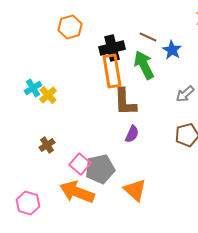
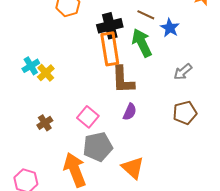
pink square: (80, 164) -> (88, 117), moved
orange arrow: (77, 192) -> (75, 170), turned 48

